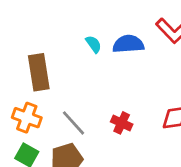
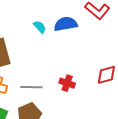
gray line: (74, 123) -> (31, 87), turned -40

